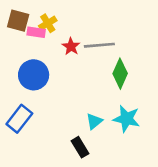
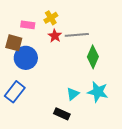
brown square: (18, 21) -> (14, 43), moved
yellow cross: (48, 23) -> (51, 18), moved
black rectangle: (80, 147) -> (62, 114), turned -35

